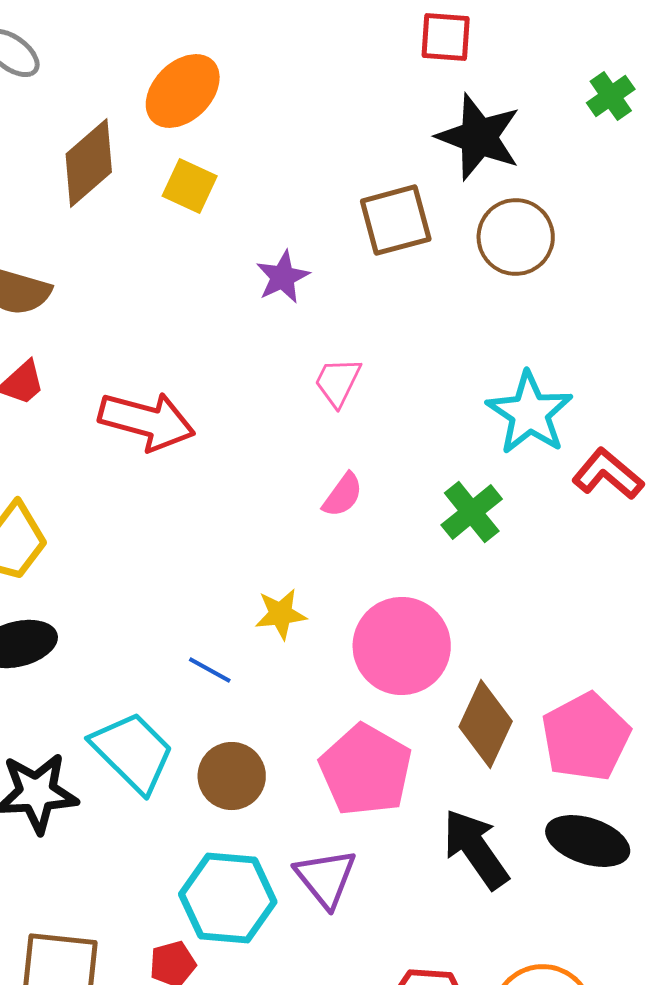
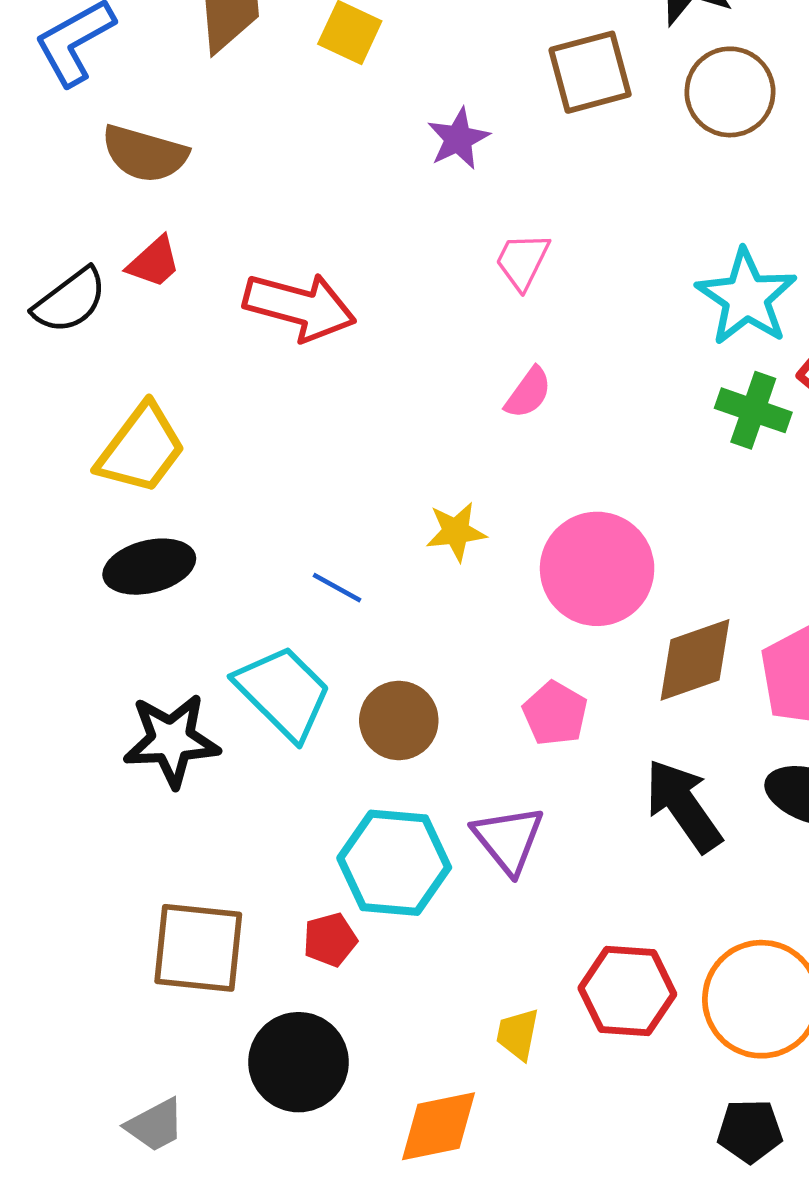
green cross: (472, 512) -> (753, 410), moved, turned -32
blue line: (210, 670) -> (337, 588), moved
brown diamond: (486, 724) -> (695, 660), turned 46
pink pentagon: (366, 770) -> (555, 713), size x0.6

